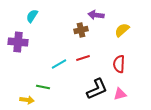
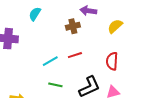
cyan semicircle: (32, 16) -> (35, 14), moved
green line: (43, 87) -> (55, 85), moved

